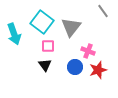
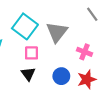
pink cross: (88, 51) -> (84, 52), moved

